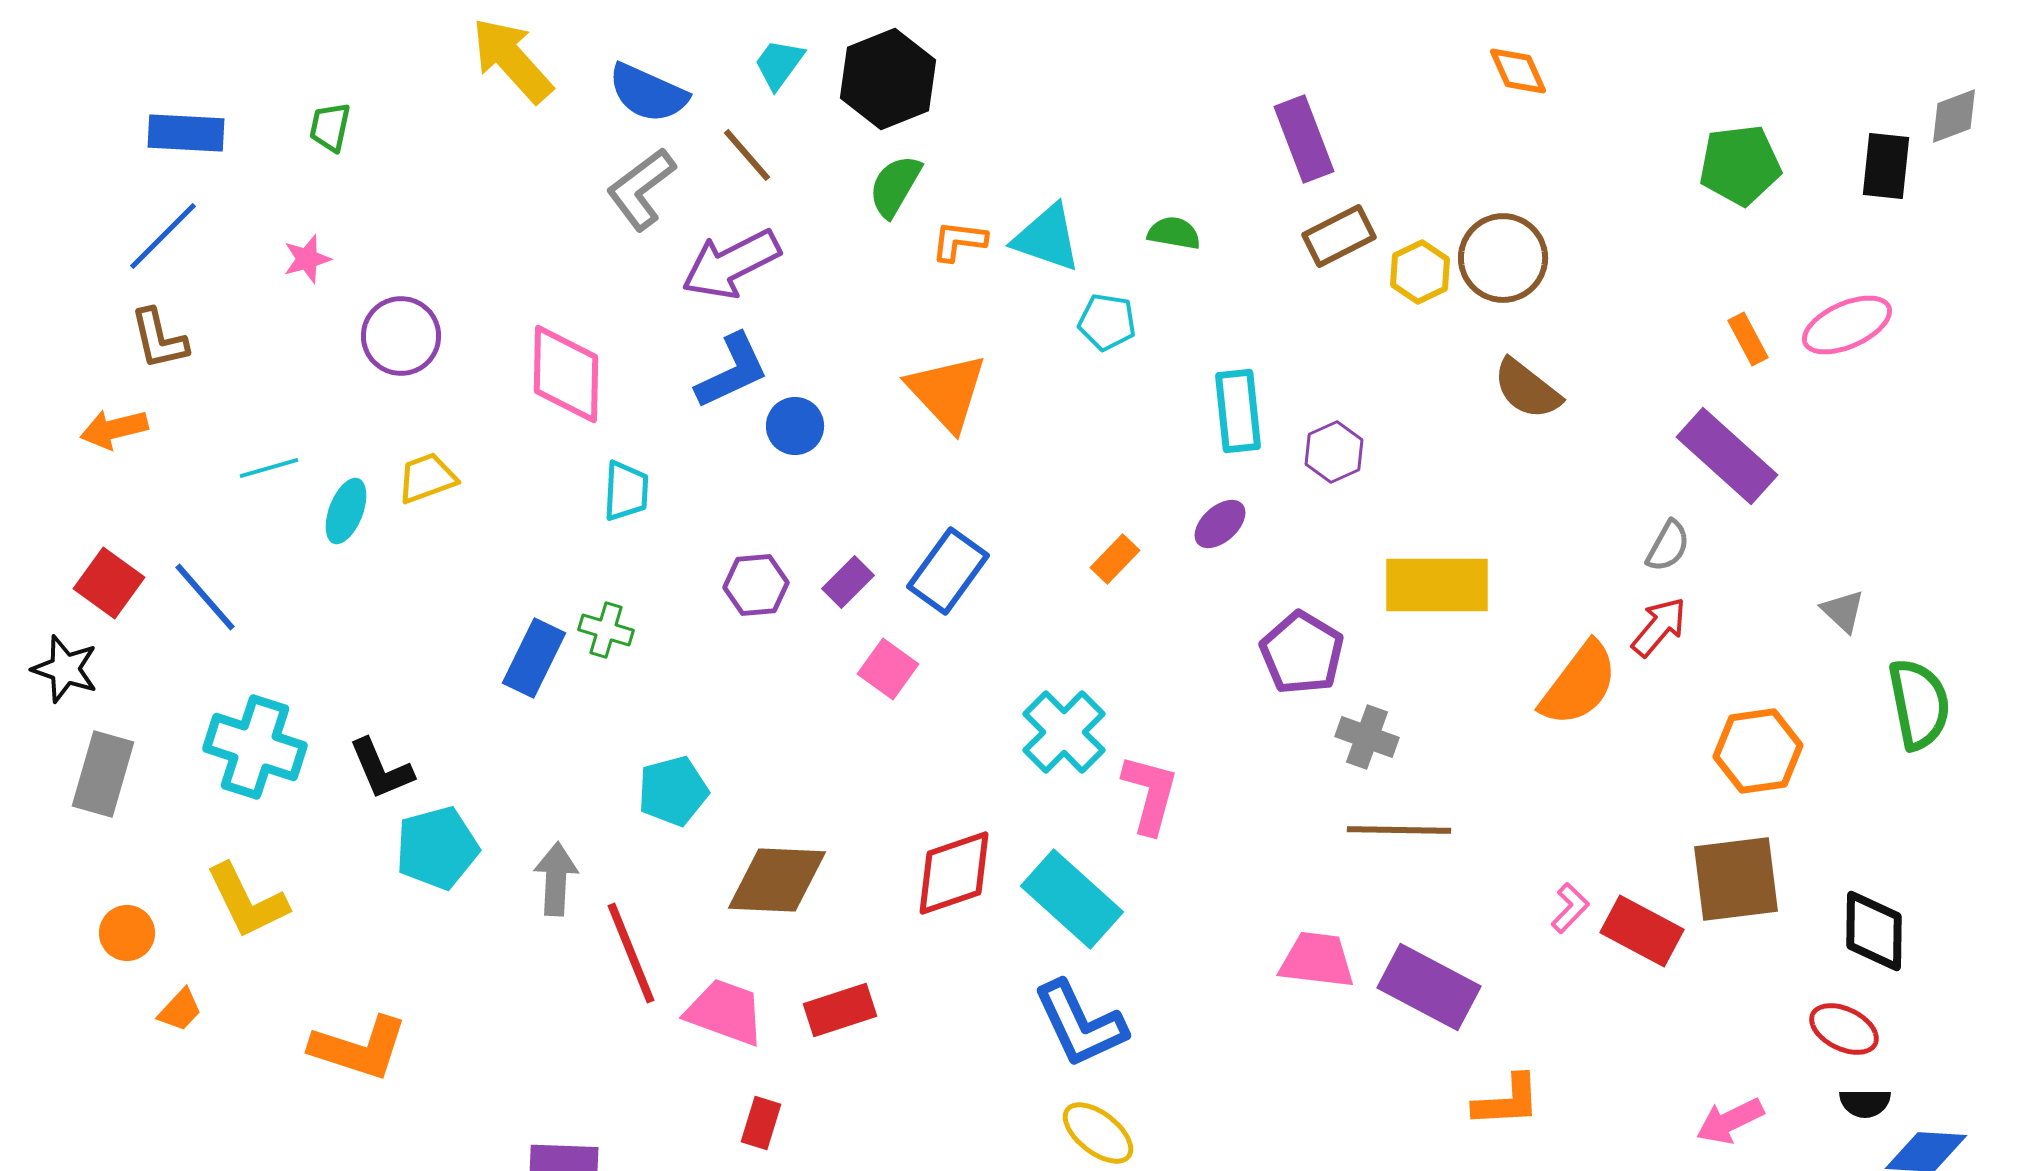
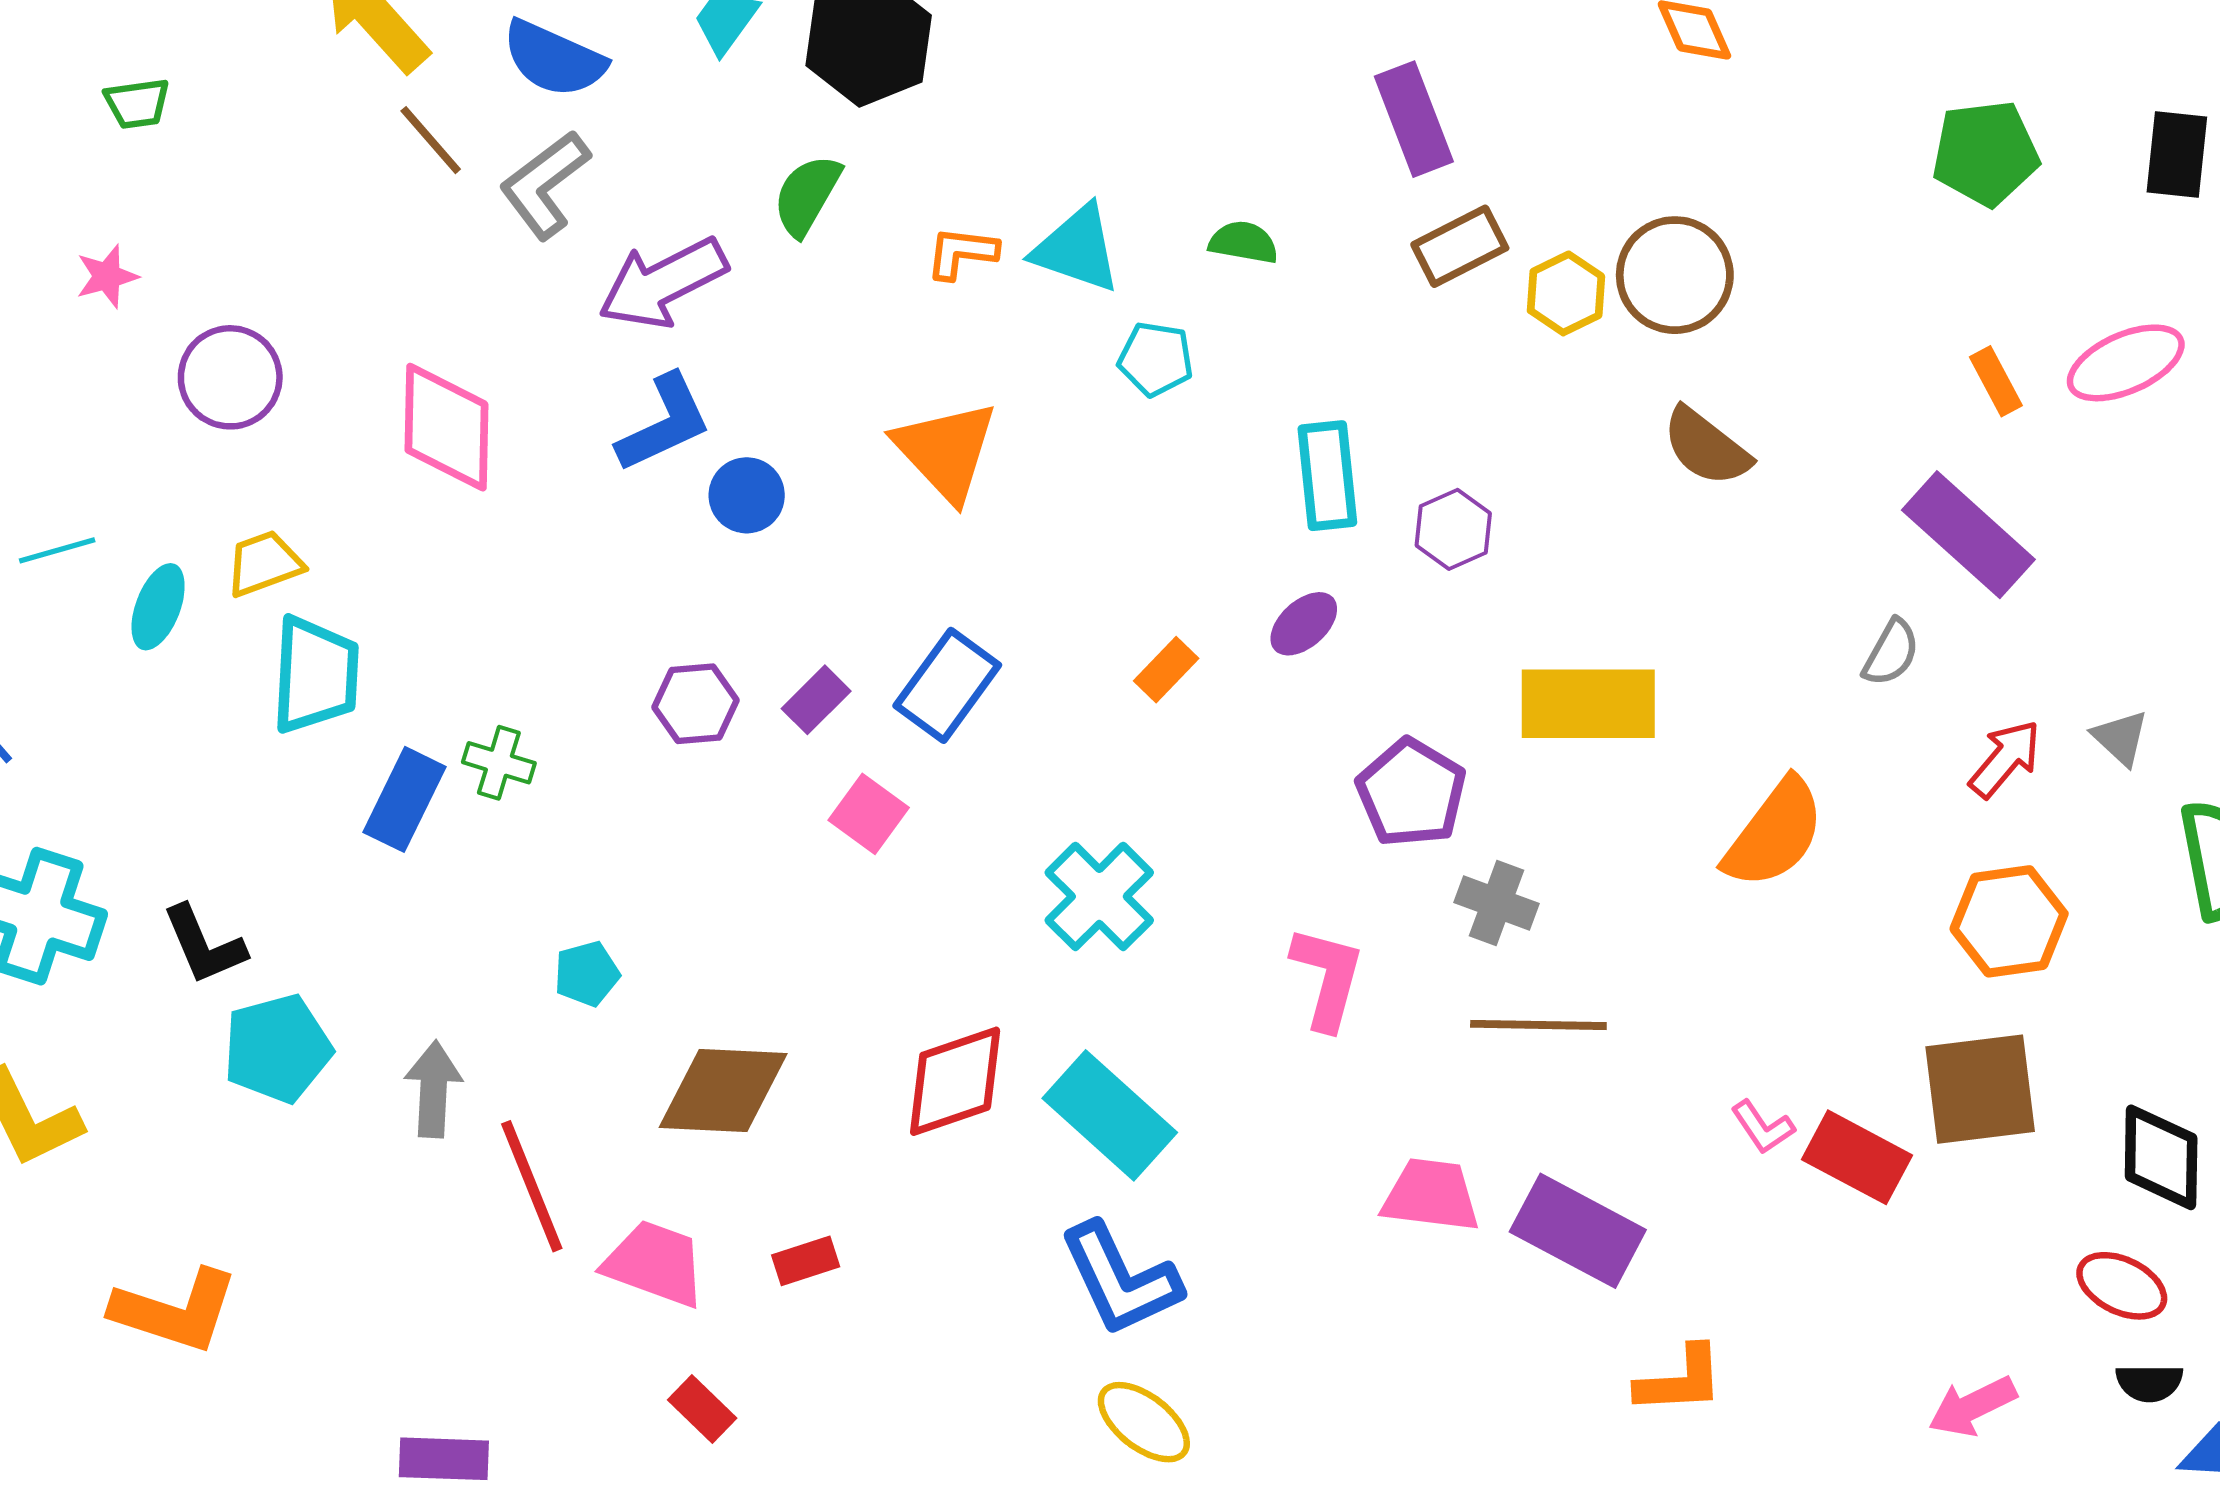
green trapezoid: (330, 127) -> (137, 103), turned -110
brown line: (747, 155) -> (431, 140), moved
green semicircle: (895, 186) -> (807, 195), moved
cyan trapezoid: (626, 491) -> (315, 675), moved, size x1.5
red arrow: (1659, 627) -> (2005, 759), moved
cyan pentagon: (673, 791) -> (587, 974), size x0.7
pink L-shape: (1150, 794) -> (1327, 978), moved
pink L-shape: (1570, 908) -> (1763, 1127), turned 102
red rectangle: (840, 1010) -> (806, 1261), size x0.7
red rectangle: (761, 1123) -> (702, 1409), turned -63

